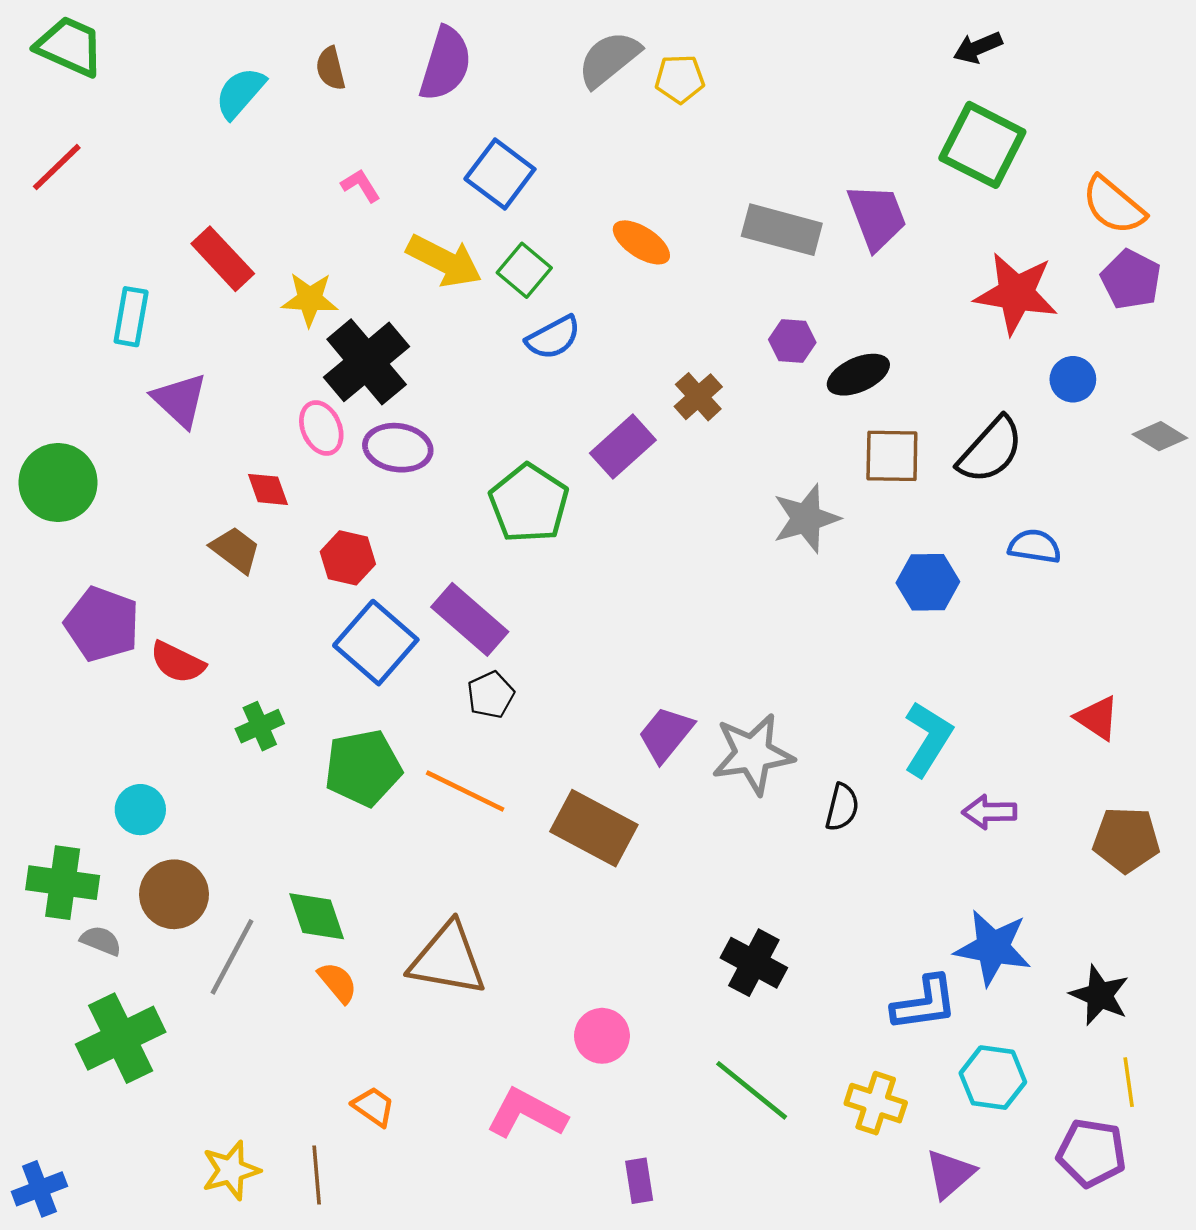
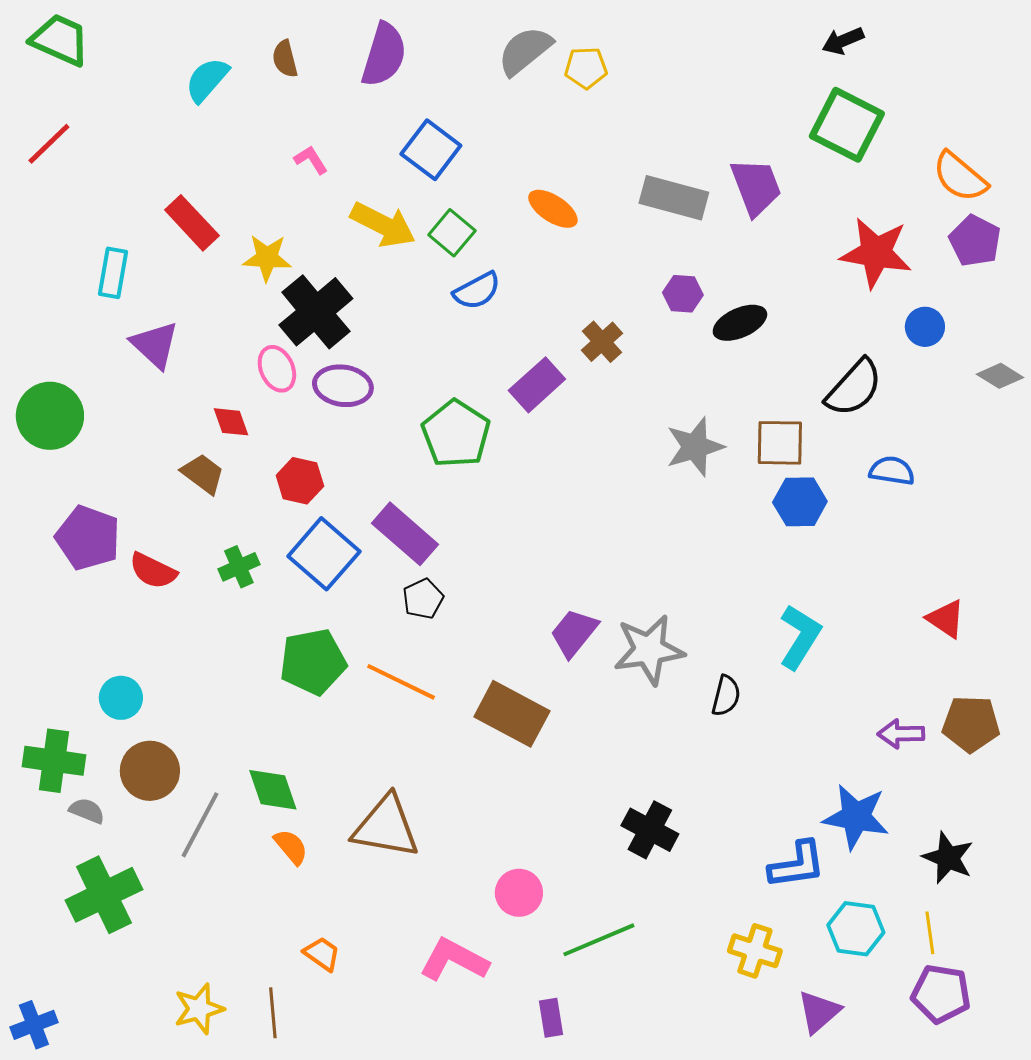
brown square: (892, 456) -> (780, 443), moved
green cross: (260, 726) -> (239, 567), moved
purple arrow: (989, 812) -> (901, 734), moved
yellow line: (1129, 1082) -> (930, 933), moved
green line: (752, 1090) -> (599, 940), moved, turned -62

